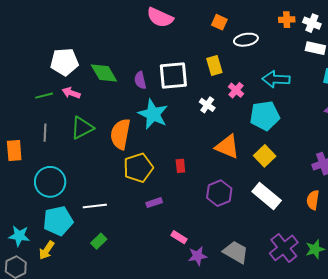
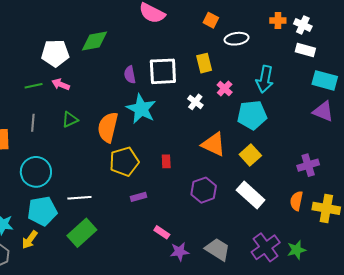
green diamond: (104, 73) -> (94, 41), moved, turned -72
cyan arrow: (276, 79) -> (265, 79), turned -84
green triangle: (82, 128) -> (70, 120), size x0.7
green rectangle: (99, 241) -> (82, 233), size x1.8

